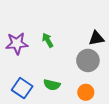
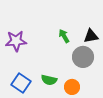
green arrow: (48, 40) -> (64, 36), moved
orange circle: (86, 92) -> (72, 87), moved

